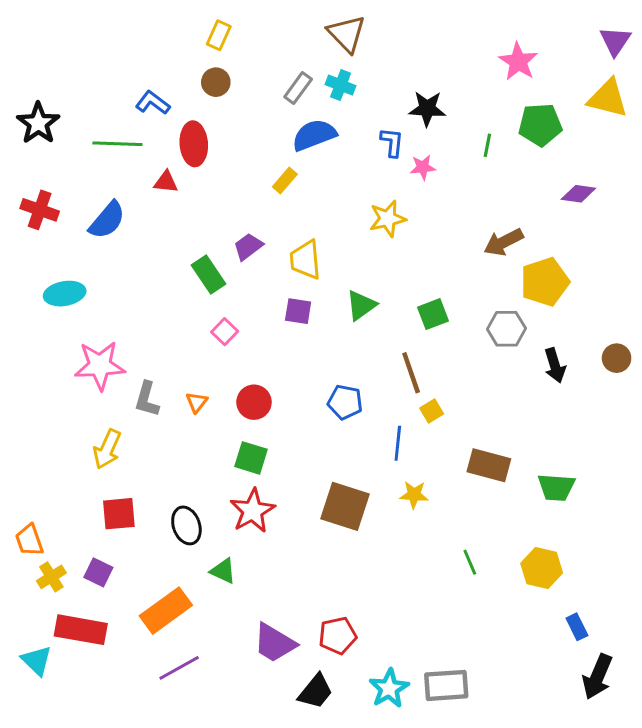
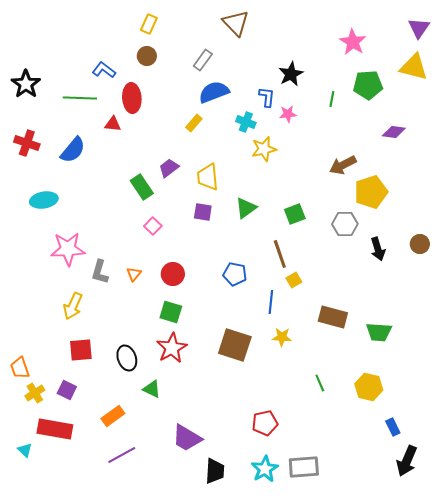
cyan cross: (341, 85) -> (246, 122), moved
black star: (427, 109) -> (291, 74), turned -30
orange rectangle: (166, 611) -> (113, 416), size x0.7
red pentagon: (338, 636) -> (265, 423), moved
cyan triangle: (37, 661) -> (25, 450), size x0.7
black trapezoid: (316, 691) -> (215, 471), turned -36

